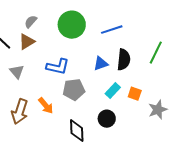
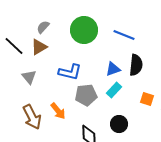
blue line: (112, 30) -> (124, 35), turned 40
cyan rectangle: (113, 91) -> (114, 90), moved
brown arrow: (20, 112) -> (32, 117), turned -45

